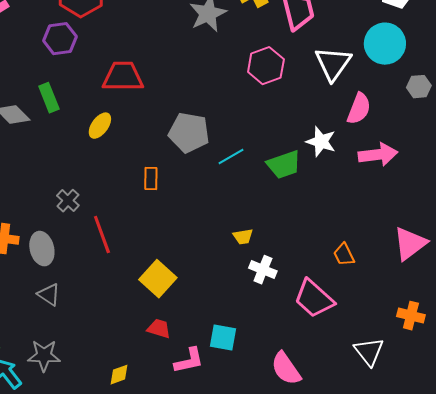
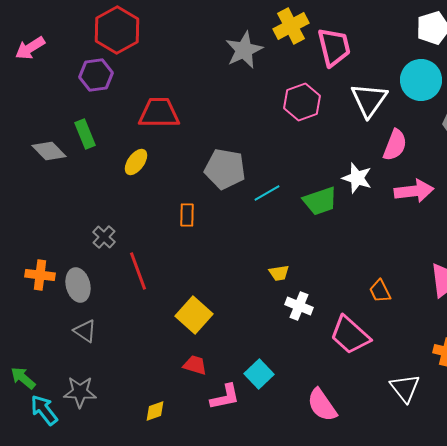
cyan square: (223, 338) -> (259, 374), turned 36

